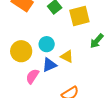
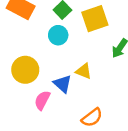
cyan circle: (47, 44) -> (58, 35), moved
blue triangle: (49, 65) -> (62, 84), turned -49

